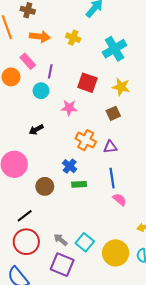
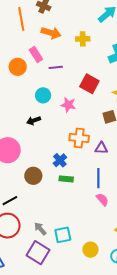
yellow cross: (73, 38) -> (83, 39), turned -32
purple line: (50, 71) -> (56, 67), turned 64
cyan circle: (41, 91) -> (43, 95), moved
orange cross: (86, 140) -> (79, 138), turned -30
cyan square: (85, 242) -> (63, 235), turned 30
yellow circle: (116, 253) -> (90, 250), size x0.6

